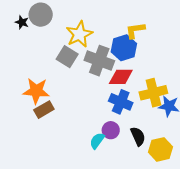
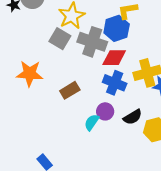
brown rectangle: (44, 110) -> (70, 90), moved
black semicircle: (138, 136) -> (133, 117), turned 84

